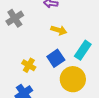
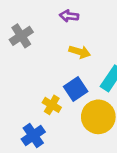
yellow cross: (29, 65) -> (52, 105), moved

